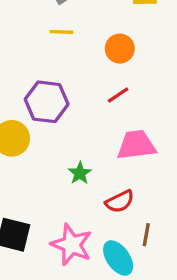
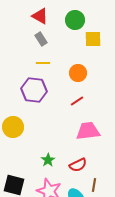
purple hexagon: (47, 102) -> (34, 90), moved
green star: (80, 173) -> (48, 160), moved

